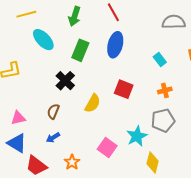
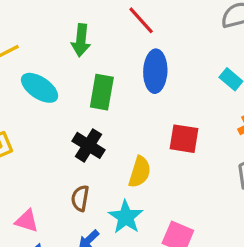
pink triangle: (18, 118) -> (27, 221), turned 42
cyan star: (137, 136) -> (126, 217), moved

